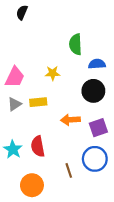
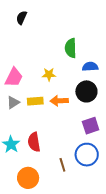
orange arrow: (70, 120) -> (59, 101), moved

